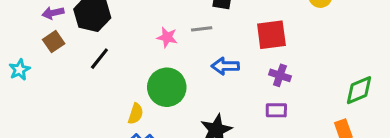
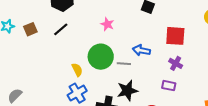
gray line: (202, 29) -> (124, 64), moved
brown square: (54, 42) -> (30, 29), moved
yellow semicircle: (136, 114) -> (77, 70), turned -56

